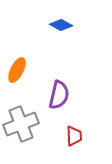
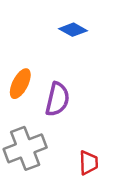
purple semicircle: (59, 95) -> (57, 99), moved

